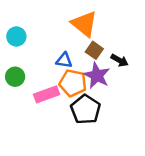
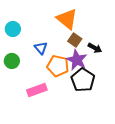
blue triangle: (64, 60) -> (41, 48), moved, turned 40
pink rectangle: (47, 94) -> (37, 90), moved
black pentagon: (86, 109) -> (83, 80), moved

